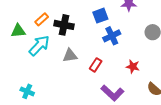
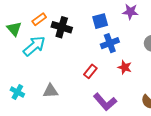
green triangle: (18, 31) -> (14, 29), turned 49
gray triangle: (70, 56) -> (51, 91), moved
red star: (133, 67) -> (125, 67), moved

